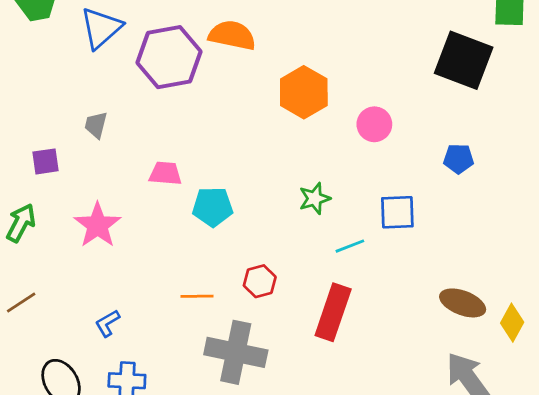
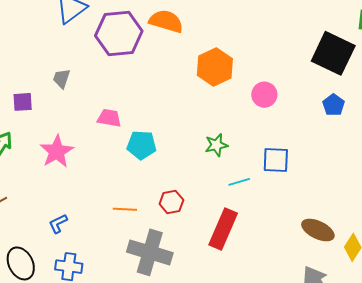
blue pentagon: (458, 159) -> (334, 105), moved, turned 30

